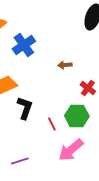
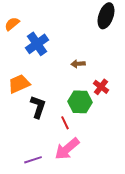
green hexagon: (77, 116) -> (80, 102), moved
pink arrow: (71, 150) -> (67, 149), moved

